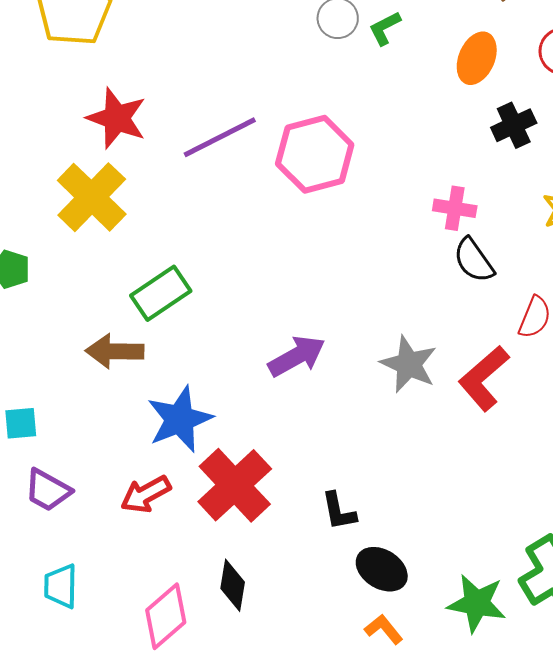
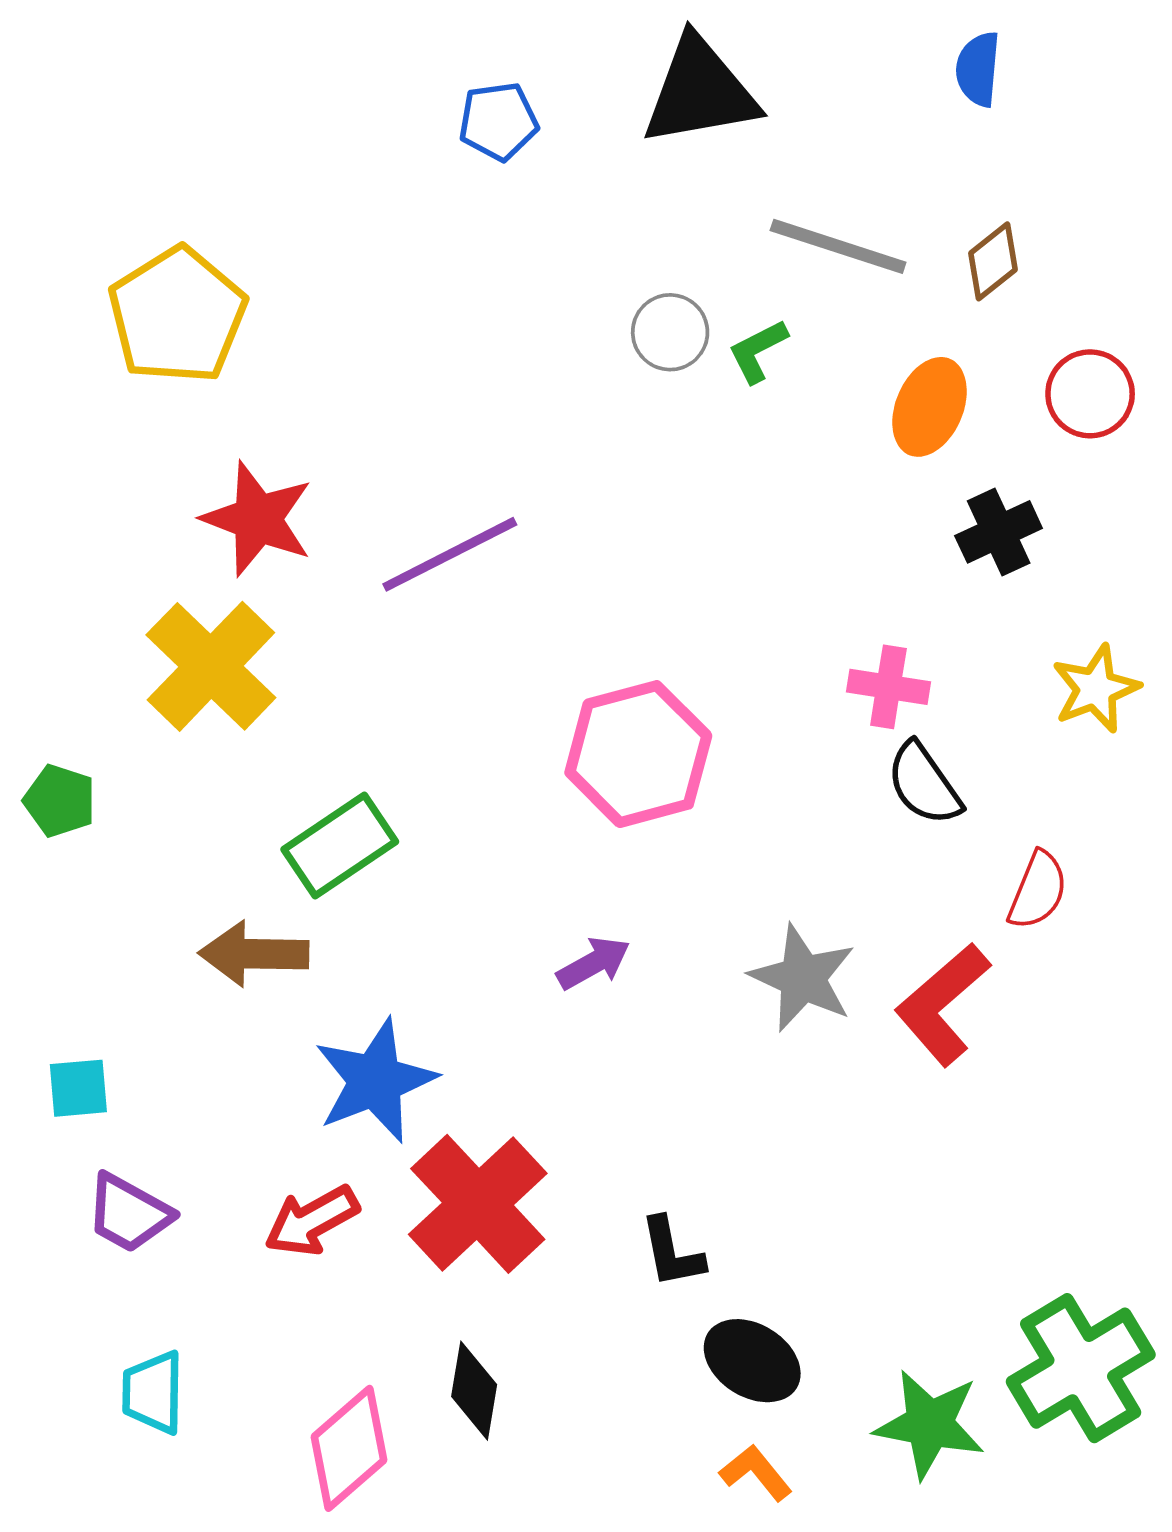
pink hexagon: (315, 154) -> (638, 754), moved
purple arrow: (297, 356) -> (594, 963), size x0.7

